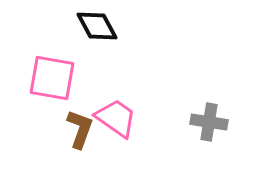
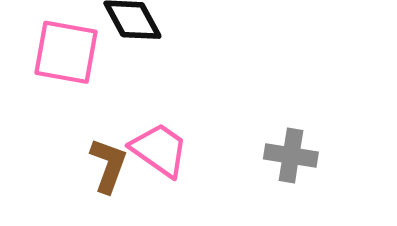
pink square: (52, 78) -> (66, 52), moved

